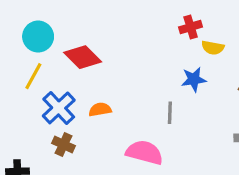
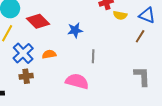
blue star: (194, 79) -> (75, 30), moved
brown cross: (64, 144) -> (26, 76), turned -32

